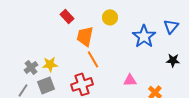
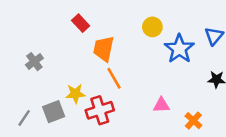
yellow circle: (110, 17) -> (152, 27), moved
yellow star: (50, 64) -> (75, 94), moved
gray cross: (31, 67) -> (34, 62), moved

